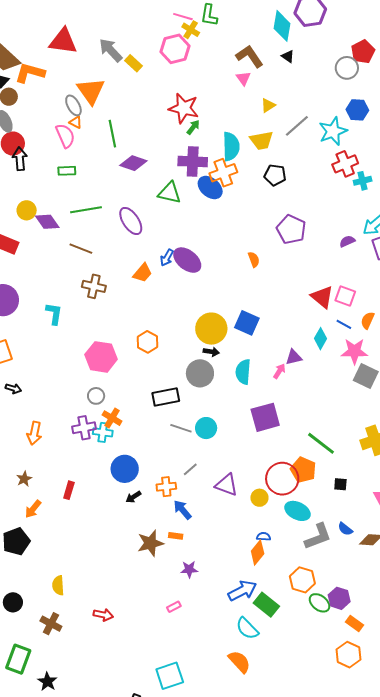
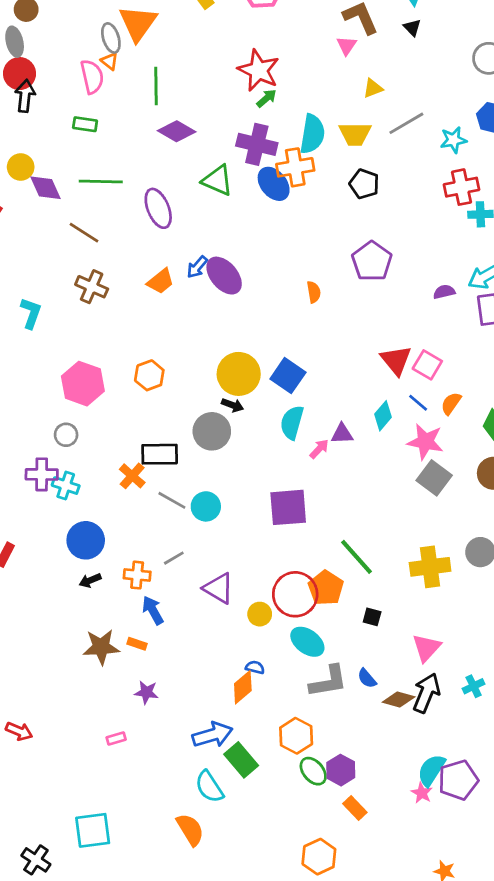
cyan star: (333, 131) -> (453, 140), size x0.7
cyan semicircle: (243, 372) -> (292, 422), moved
orange cross: (112, 418) -> (132, 476), moved
orange hexagon: (348, 655) -> (319, 857), moved

